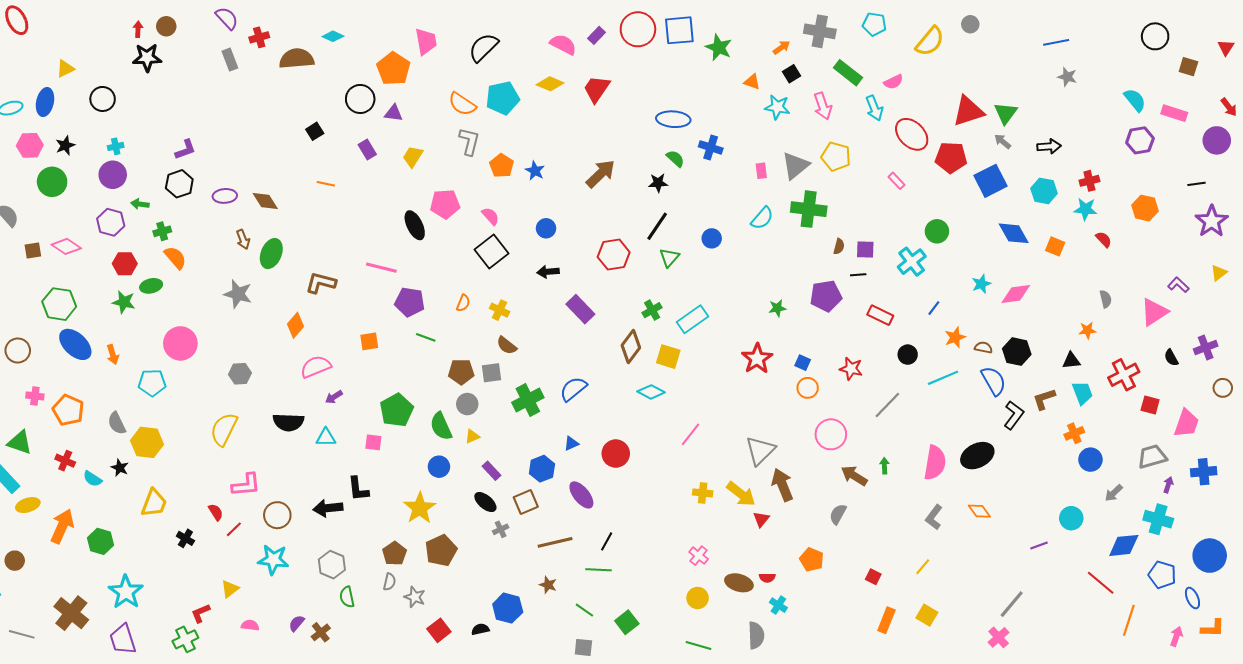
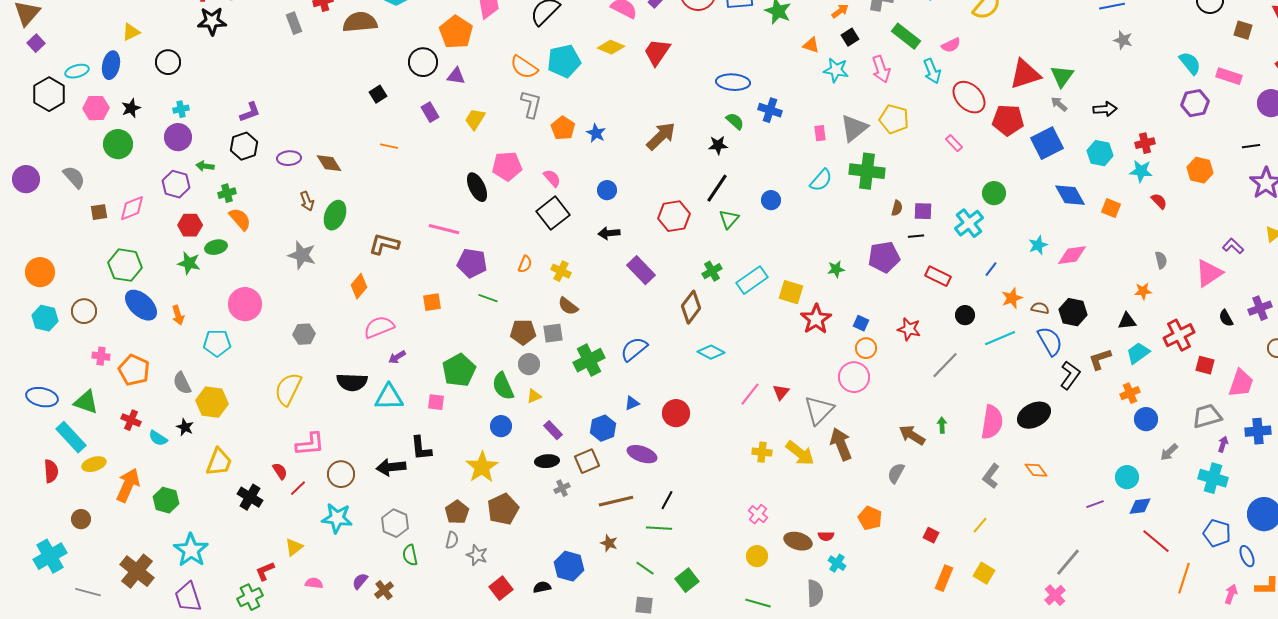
pink diamond: (66, 246) -> (132, 208), turned -56
yellow square: (668, 357) -> (791, 292), moved
cyan trapezoid: (1082, 393) -> (1138, 353), turned -105
pink circle: (831, 434) -> (854, 377), moved
cyan triangle: (326, 437) -> (389, 397), size x1.4
purple ellipse: (581, 495) -> (642, 454), turned -32
black ellipse: (485, 502) -> (547, 461), turned -45
red triangle: (761, 519) -> (781, 392), moved
black cross: (185, 538) -> (250, 497), size x1.4
blue diamond: (1124, 545) -> (1140, 506), moved, size x0.7

